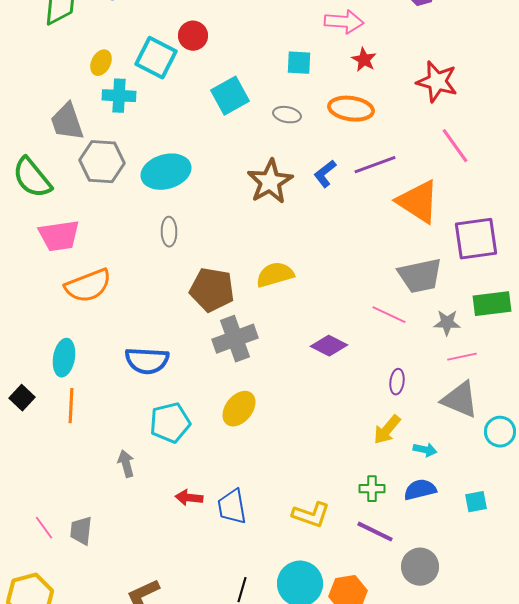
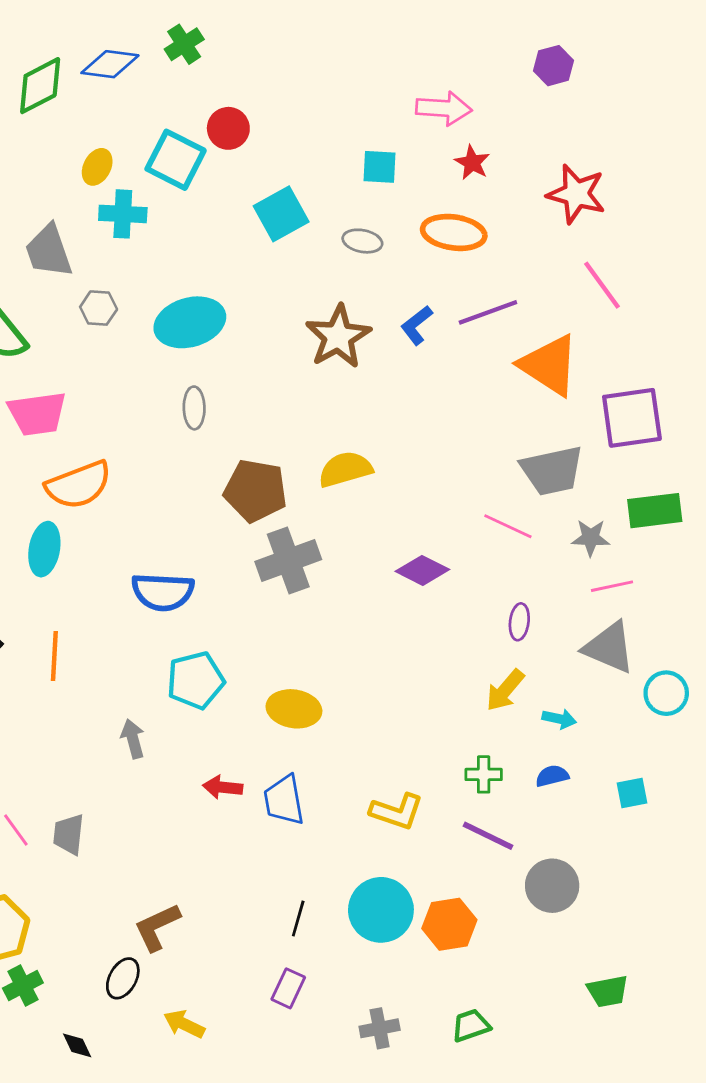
gray hexagon: (102, 162) -> (99, 308), size x0.6
cyan ellipse: (64, 358) -> (44, 549), moved
yellow ellipse: (239, 409) -> (294, 709), moved, turned 60
blue semicircle: (420, 490) -> (552, 776), size x0.7

